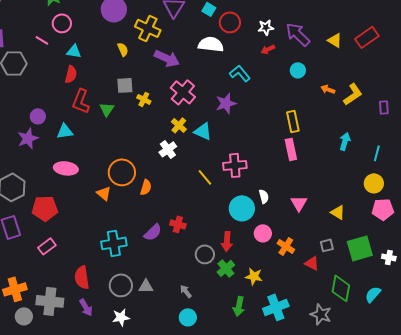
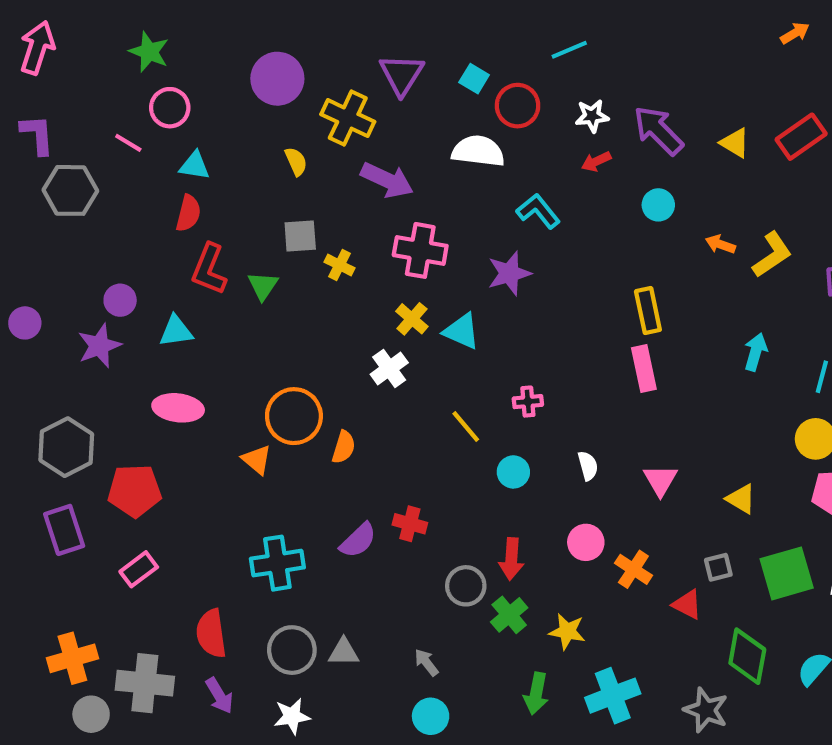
pink cross: (183, 92) -> (420, 250), turned -30
pink cross: (235, 165) -> (528, 402), size x0.6
cyan circle: (242, 208) -> (513, 472), moved, size x0.6

